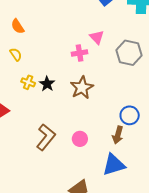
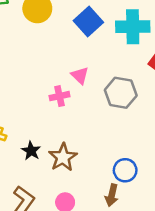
black star: (47, 84) -> (31, 151), moved
brown star: (82, 88) -> (63, 157), moved

